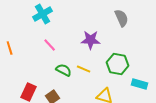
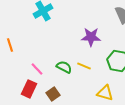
pink line: (50, 45) -> (37, 69), moved

